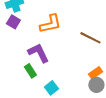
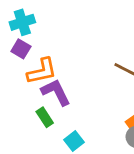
orange L-shape: (50, 24) -> (42, 71), moved

